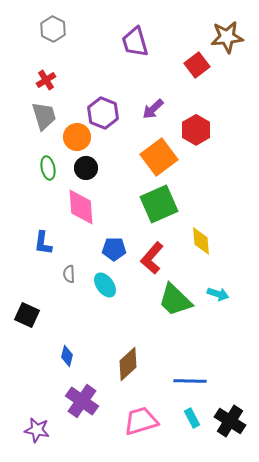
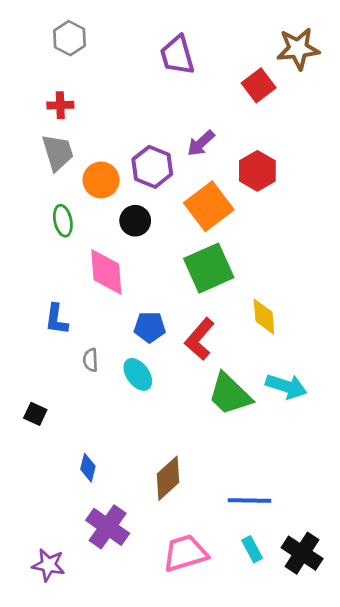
red cross: (46, 80) -> (60, 105), turned 30
purple hexagon: (103, 113) -> (152, 167), moved
black circle: (86, 168) -> (135, 221), moved
cyan arrow: (218, 294) -> (286, 386), size x1.4
black square: (27, 315) -> (35, 414), size x0.7

